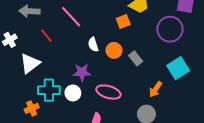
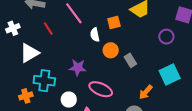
orange square: (123, 21) -> (114, 22), moved
purple circle: (170, 29) -> (166, 37), size x0.6
white semicircle: (93, 45) -> (95, 35), moved
white circle: (73, 93) -> (69, 100), moved

